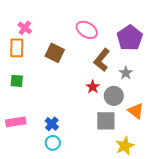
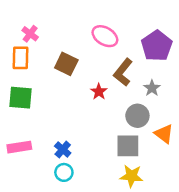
green square: (17, 81) -> (20, 98), size x1.5
red star: (93, 87) -> (99, 92), moved
yellow star: (125, 146) -> (131, 176), moved, turned 30

